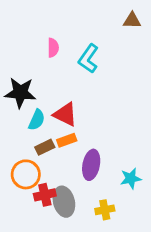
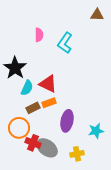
black star: (20, 93) -> (15, 68), turned 30
red cross: (45, 195) -> (33, 143), turned 35
gray ellipse: (64, 202) -> (47, 148), turned -40

